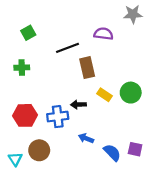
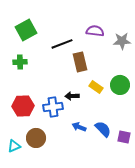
gray star: (133, 14) -> (122, 41), moved
green square: (28, 33) -> (26, 30), size x1.5
blue semicircle: (112, 152) -> (103, 129), moved
cyan triangle: (15, 159) -> (14, 146), turned 40

